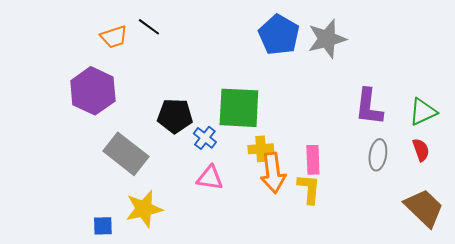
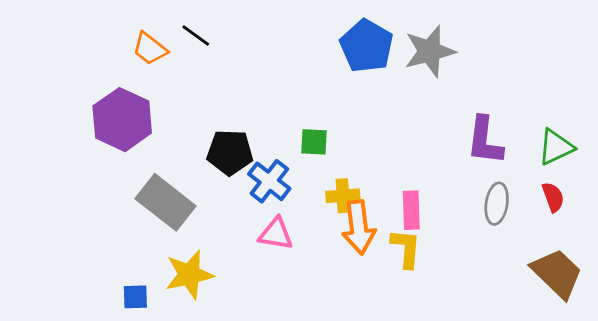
orange trapezoid: (114, 37) -> (150, 49), turned 56
green square: (239, 108) -> (314, 142), size x0.5
blue cross: (205, 138) -> (269, 181), size x1.4

